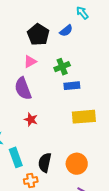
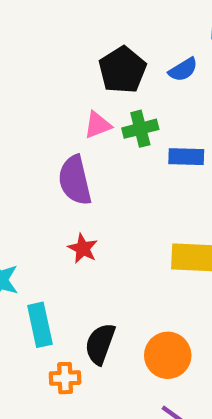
green cross: (62, 67) -> (140, 129), moved
blue rectangle: (72, 86) -> (186, 157), moved

